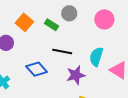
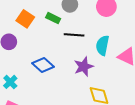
black line: (62, 51) -> (74, 35), moved

